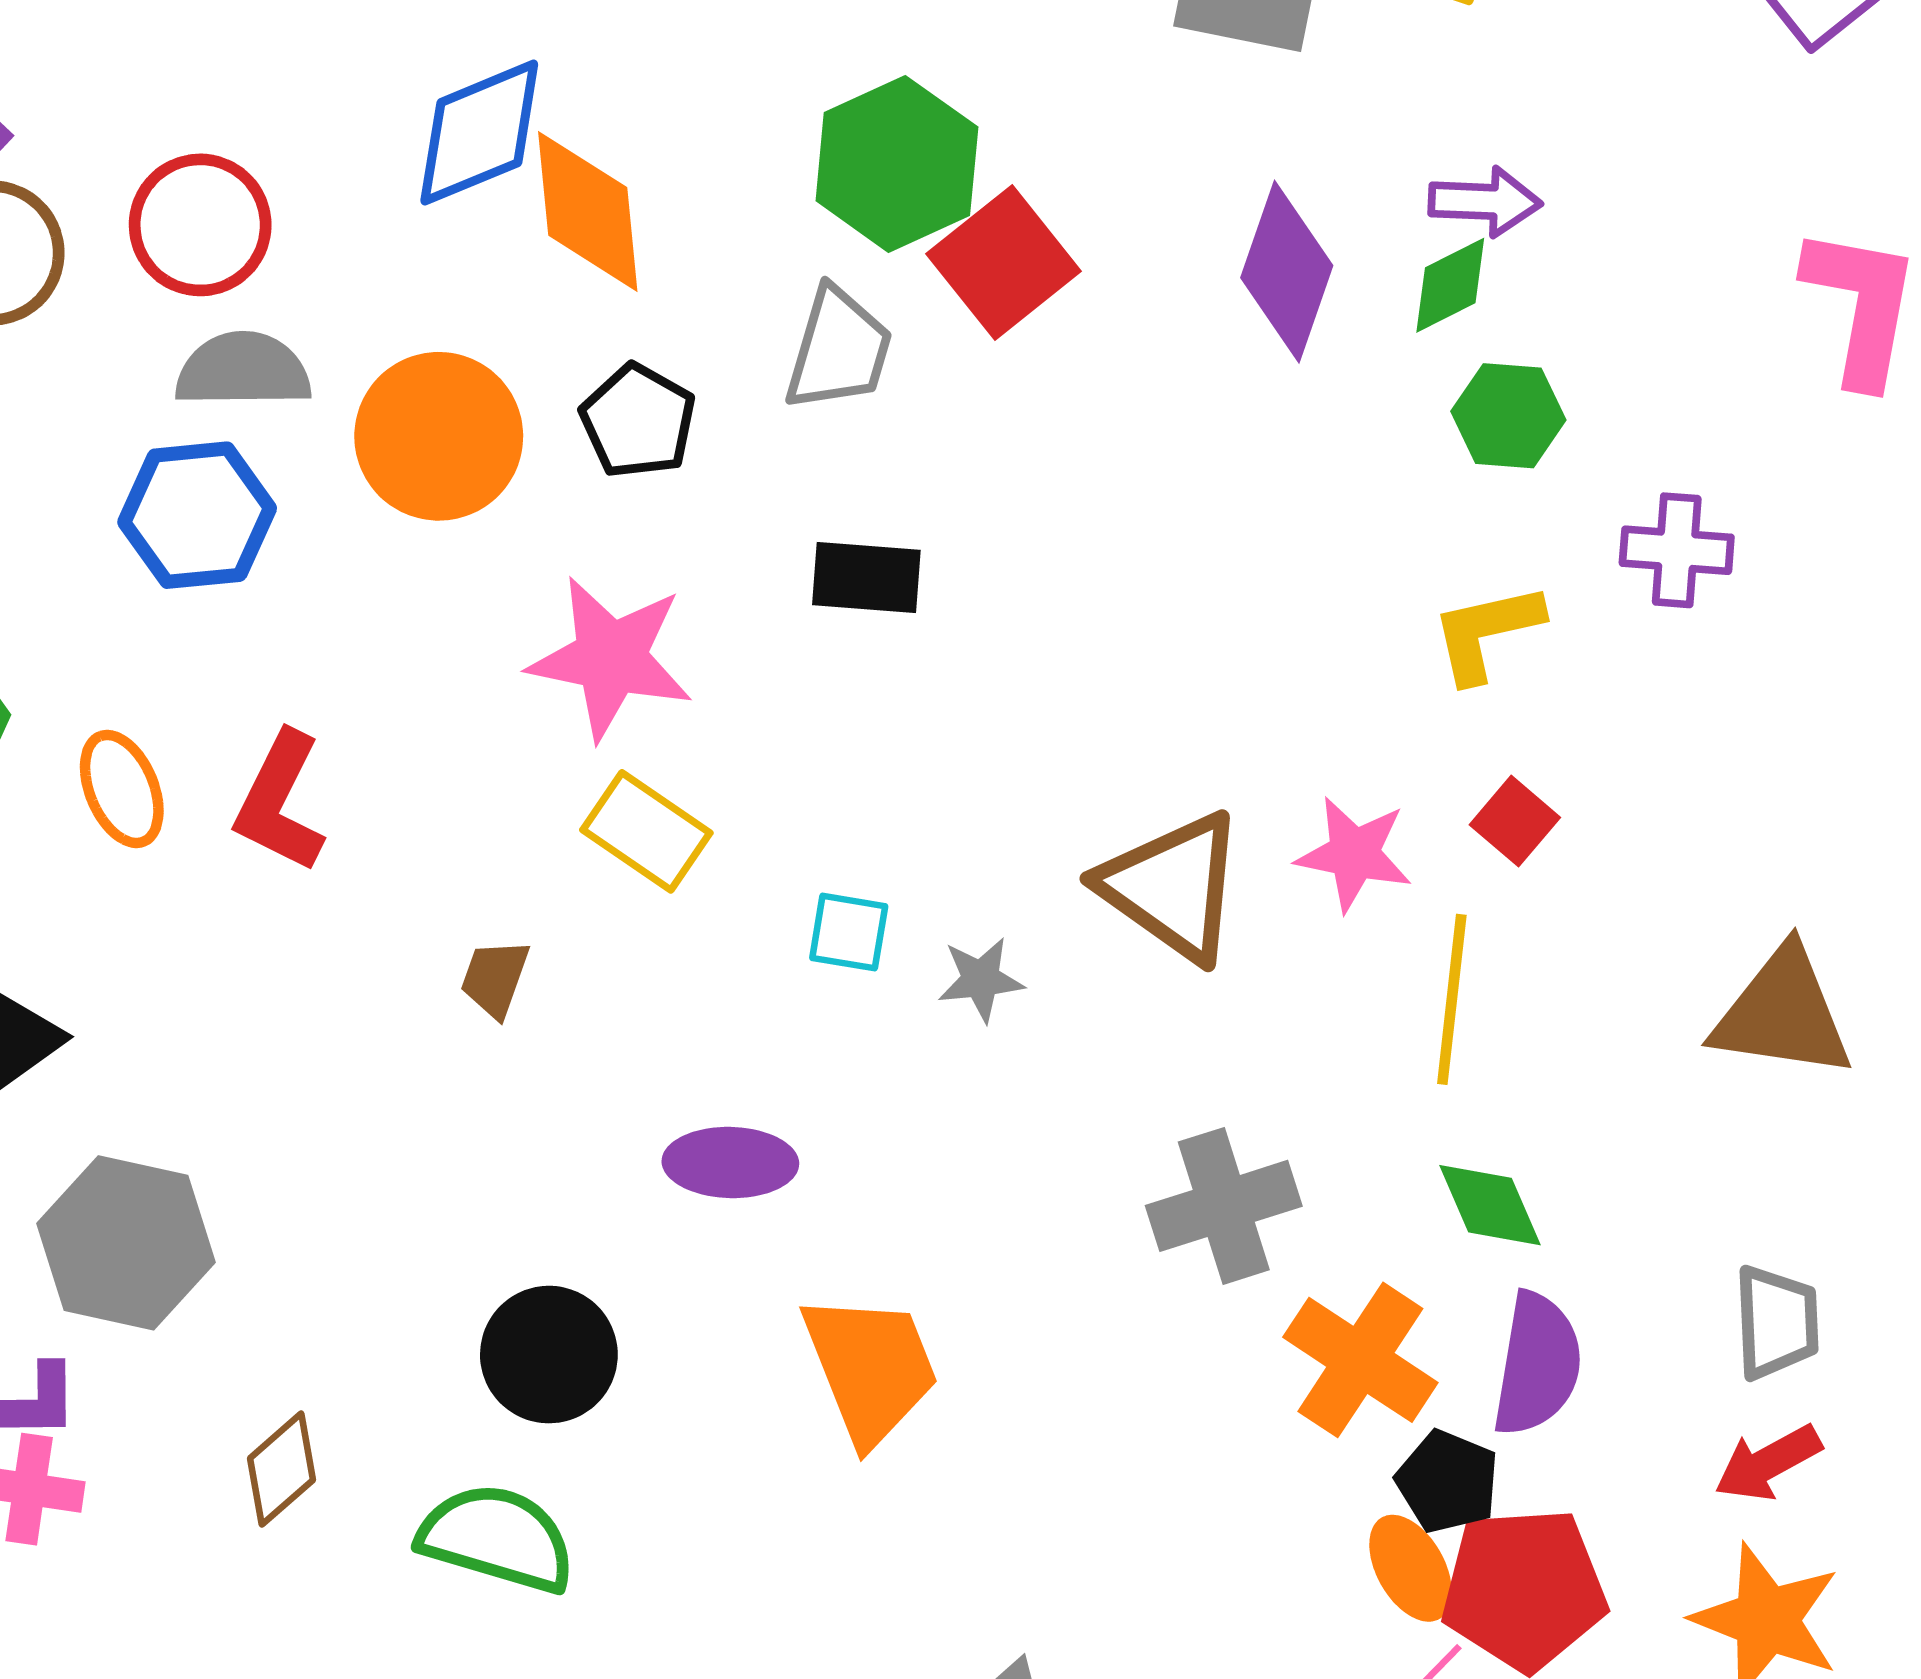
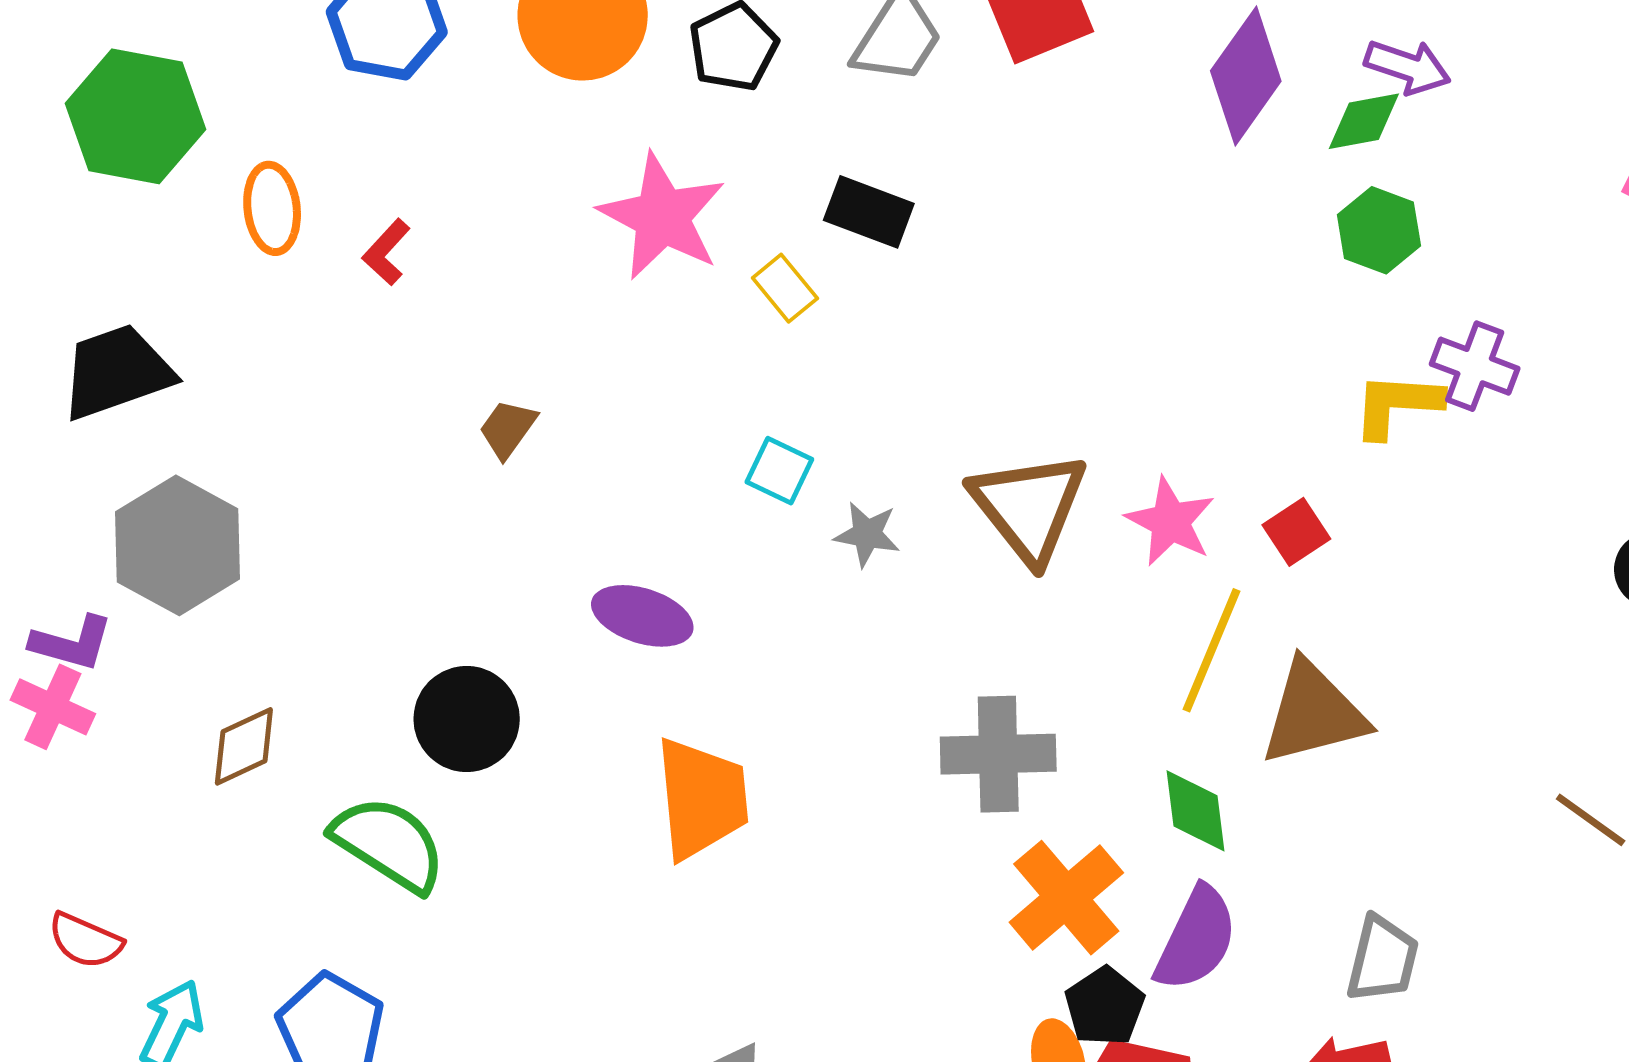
yellow L-shape: (1486, 632) -> (1397, 405), moved
red L-shape: (280, 802) -> (386, 252), size x0.6
yellow rectangle: (646, 831) -> (785, 288), moved, size x0.7
brown triangle: (1783, 1013) -> (1313, 713), moved, turned -39

